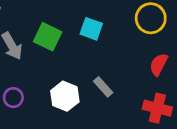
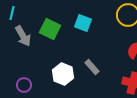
purple circle: (13, 98) -> (24, 85), moved

